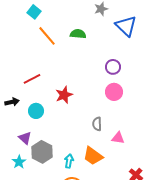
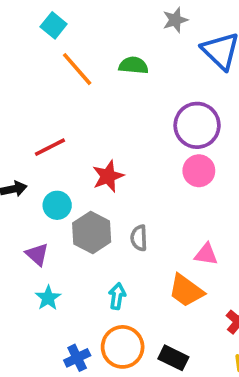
purple circle: (113, 67) -> (197, 125), size x1.6
gray semicircle: (97, 124) -> (139, 238), moved
gray hexagon: (42, 152) -> (92, 233), moved
orange trapezoid: (93, 156) -> (186, 291), moved
cyan star: (19, 162) -> (48, 298), moved

